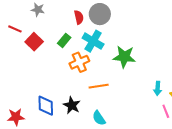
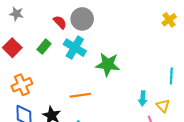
red semicircle: (79, 17) -> (60, 22), turned -32
orange cross: (79, 62) -> (22, 85), moved

